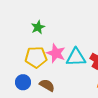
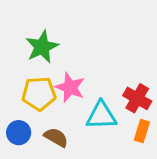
green star: (38, 27) -> (42, 47), size x1.5
cyan triangle: (76, 57) -> (101, 115), moved

